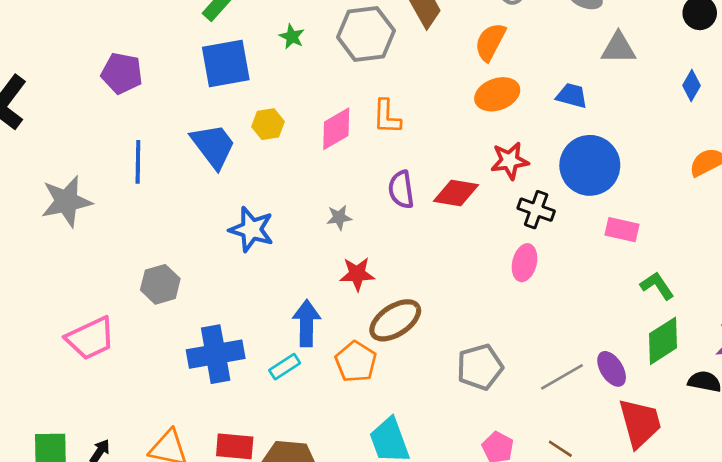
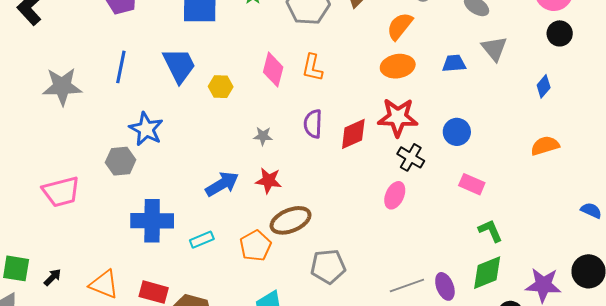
gray triangle: (618, 48) -> (494, 49), turned 40
blue trapezoid: (572, 96) -> (454, 63), moved, turned -30
yellow hexagon: (268, 124) -> (221, 87), moved
pink diamond: (336, 129) -> (273, 70), turned -56
red star: (510, 161) -> (398, 117), size x1.4
blue circle: (590, 165) -> (457, 132), size x0.6
red diamond: (456, 193) -> (353, 134), turned -44
blue star: (251, 229) -> (146, 129), moved
blue arrow: (307, 323) -> (222, 184), moved, turned 48
gray pentagon: (480, 367) -> (328, 266), moved

